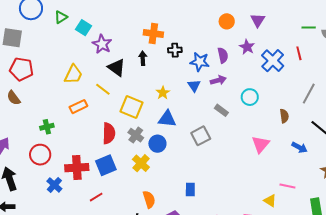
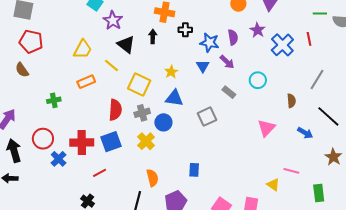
purple arrow: (218, 80) -> (227, 62), turned 56
gray cross: (136, 135) -> (142, 113), turned 35
red circle: (40, 155) -> (43, 139), moved

